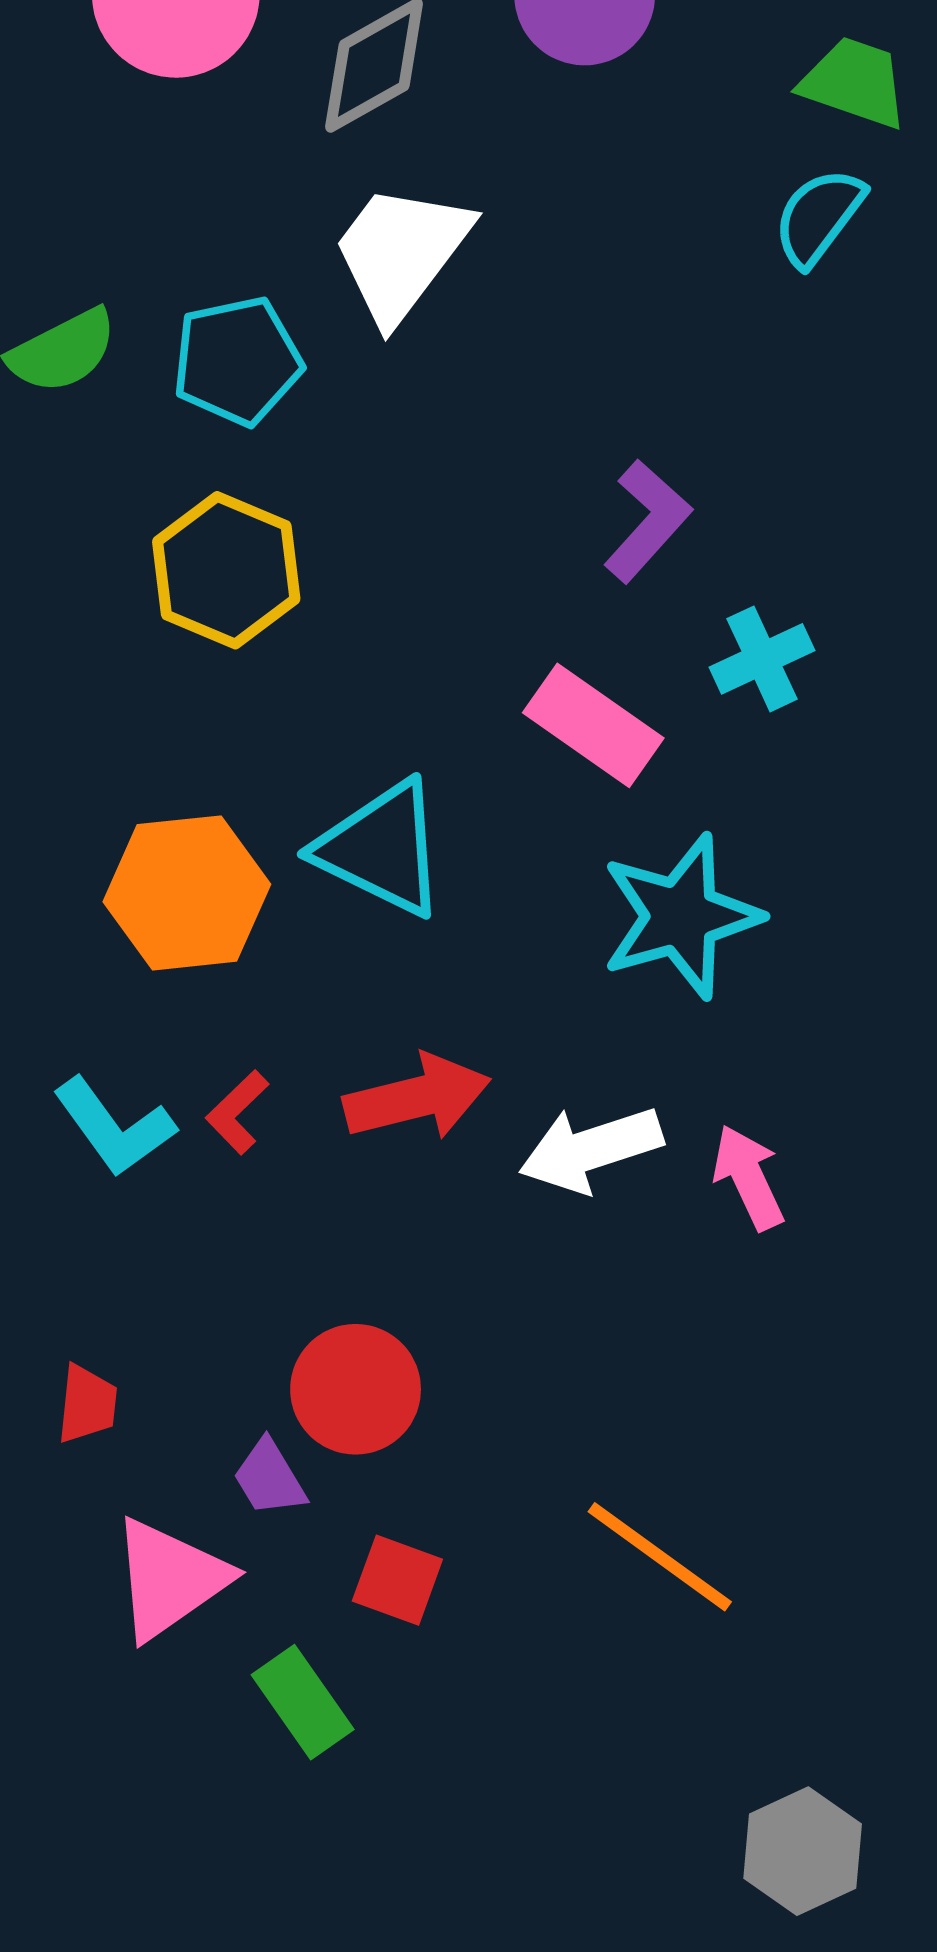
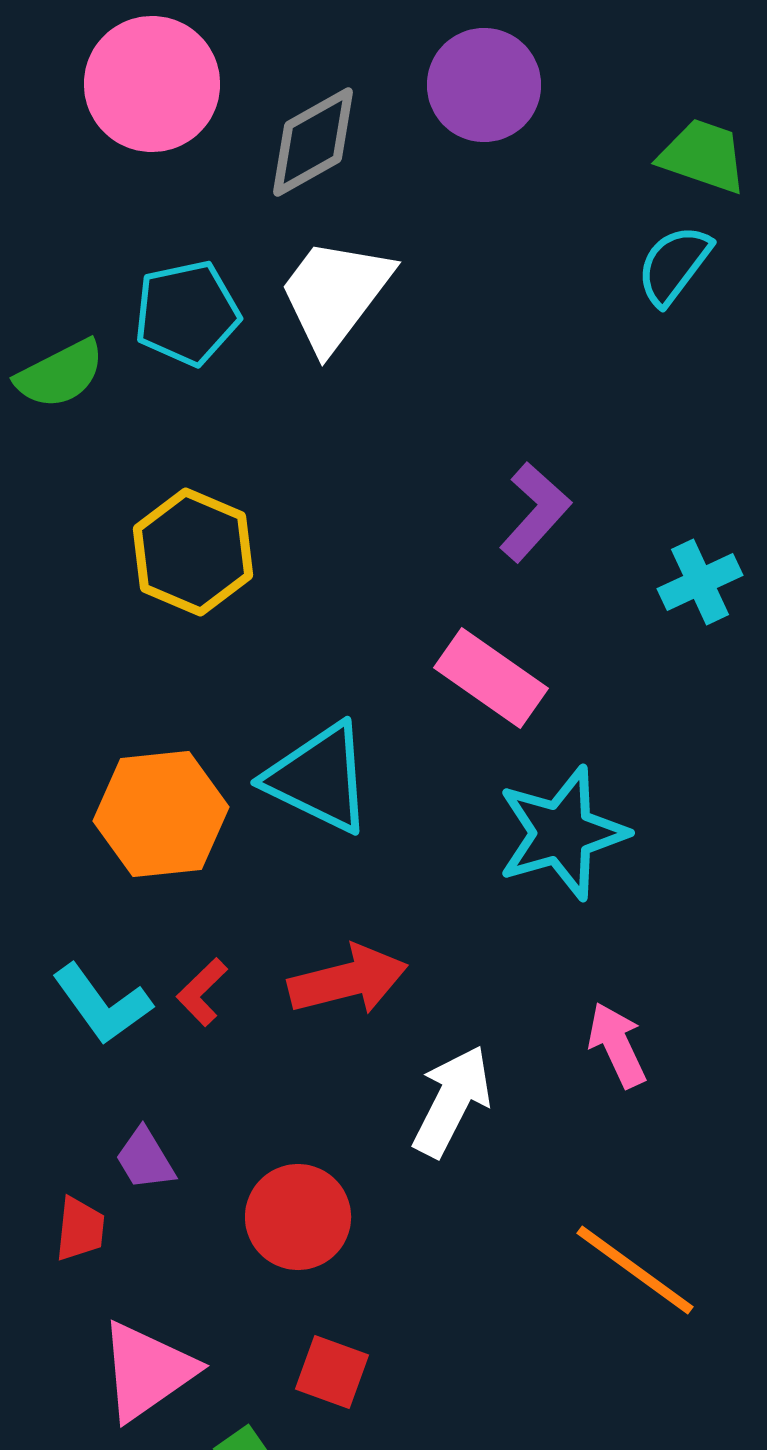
cyan pentagon: (237, 361) -> (187, 313), moved
cyan cross: (762, 659) -> (700, 582), moved
white arrow: (591, 1149) -> (452, 1101), moved, turned 135
purple trapezoid: (269, 1478) -> (145, 1159), moved
orange line: (660, 1557) -> (635, 1270), moved

